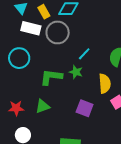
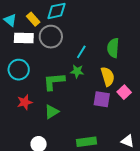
red star: (16, 108) -> (25, 102), moved
purple square: (85, 108) -> (102, 99), moved

